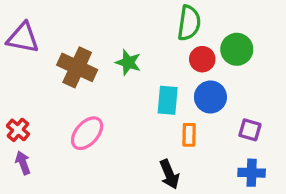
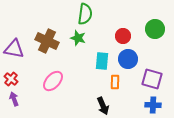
green semicircle: (189, 23) -> (85, 14), moved
purple triangle: (23, 38) -> (14, 49), moved
green circle: (237, 49) -> (155, 29), moved
purple square: (250, 130) -> (152, 79), size x1.5

